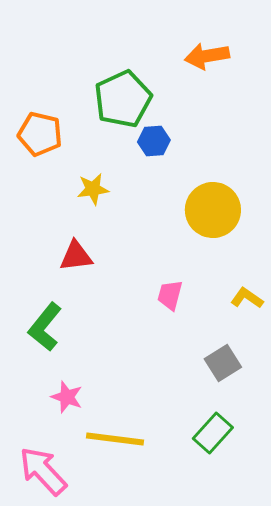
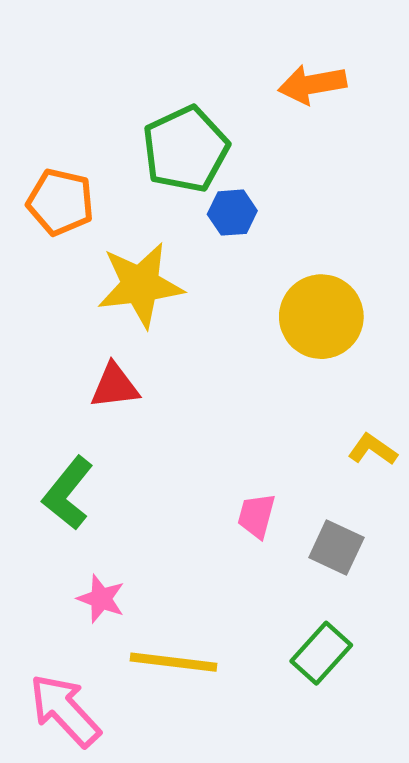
yellow star: (93, 189) -> (140, 285), size x1.8
pink trapezoid: (170, 295) -> (256, 516), moved
gray square: (223, 363) -> (336, 547), turned -33

